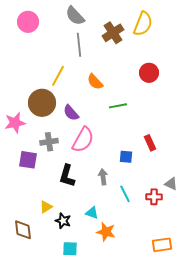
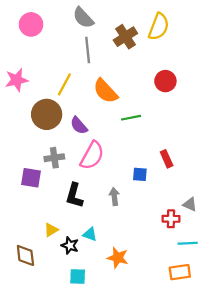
orange semicircle: (95, 82) -> (105, 91), size x1.4
pink star: (15, 123) -> (17, 80), moved
cyan line: (125, 194) -> (188, 243), moved, turned -66
cyan triangle: (92, 213) -> (90, 234), moved

